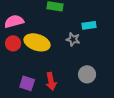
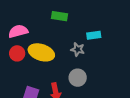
gray circle: (87, 74) -> (78, 78), moved

